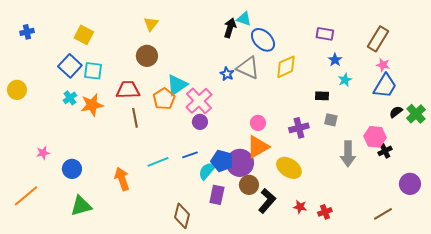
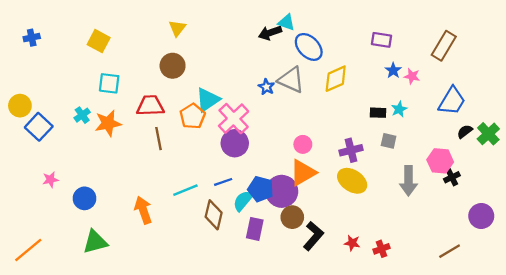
black arrow: (230, 28) -> (270, 33), turned -126
pink star: (383, 65) -> (412, 76), moved
blue square: (70, 66) -> (39, 127), moved
cyan star: (345, 80) -> (399, 109), moved
purple circle: (200, 122) -> (235, 143), size x1.5
yellow ellipse: (289, 168) -> (352, 181), moved
orange line: (26, 196) -> (28, 250), moved
brown diamond: (182, 216) -> (214, 215), moved

